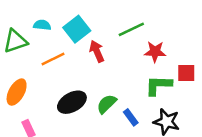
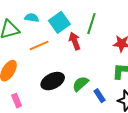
green line: (131, 29) -> (91, 24), moved, turned -50

